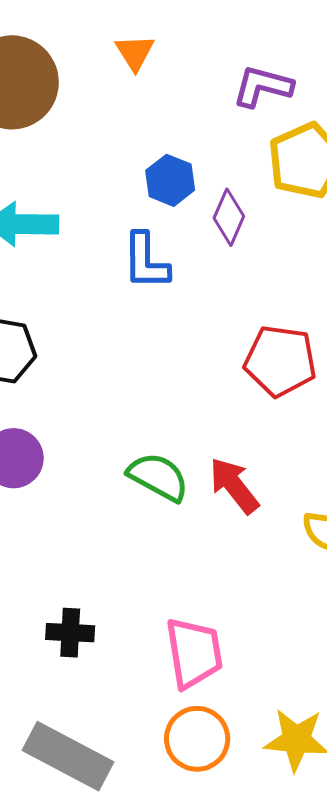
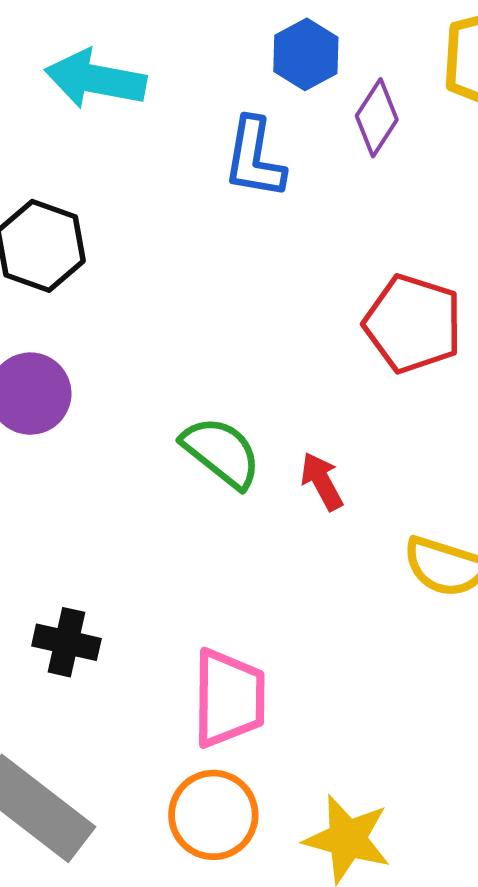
red arrow: (234, 486) -> (322, 481), size x0.7

